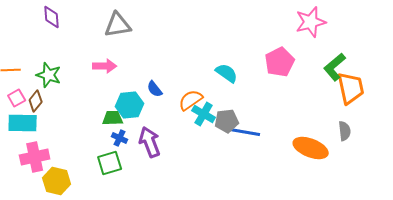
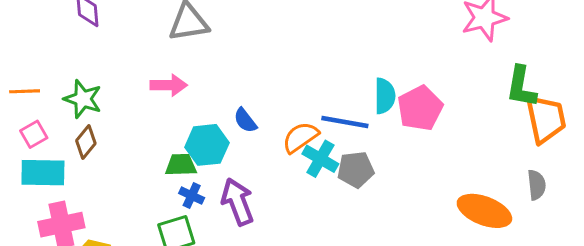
pink pentagon: (280, 62) -> (420, 108), moved
green L-shape: (335, 67) -> (521, 87), turned -40
cyan semicircle: (227, 73) -> (385, 96), moved, turned 55
brown diamond: (36, 101) -> (86, 142), moved
blue line: (245, 132) -> (345, 122), moved

